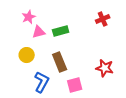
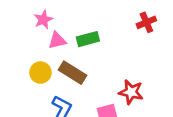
brown rectangle: (60, 62) -> (73, 73), moved, turned -36
red star: (105, 68) -> (131, 92), moved

